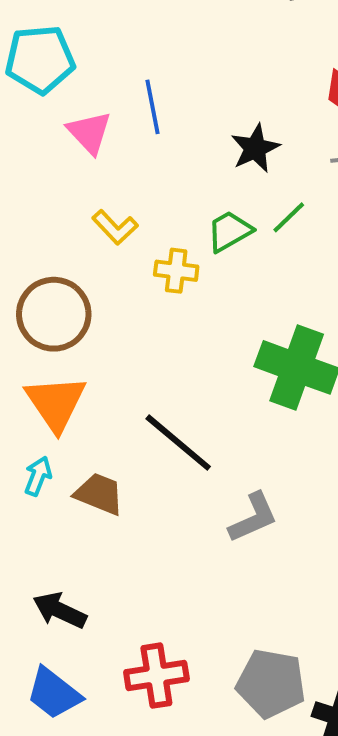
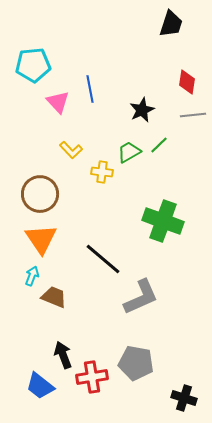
brown trapezoid: (99, 494) -> (54, 297), moved
gray L-shape: (253, 518) -> (141, 297), size x1.4
black arrow: (60, 610) -> (63, 355), moved, turned 44
gray pentagon: (271, 683) -> (136, 363), moved

